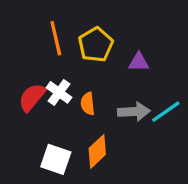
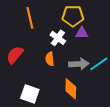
yellow pentagon: (96, 45) -> (73, 16), moved, turned 30
white cross: (59, 92) -> (58, 38), moved
orange diamond: (97, 151) -> (71, 89), moved, turned -45

